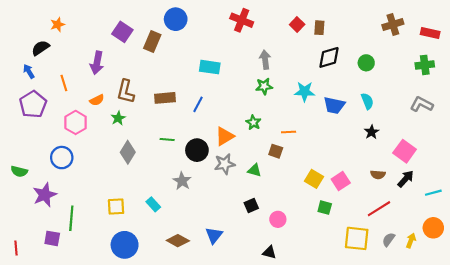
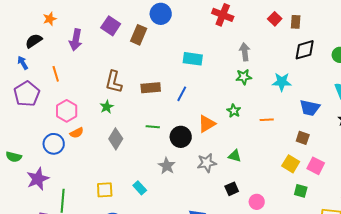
purple arrow: (97, 63) -> (76, 40), moved
orange semicircle: (97, 100) -> (77, 133), moved
blue trapezoid: (334, 105) -> (310, 108), moved
brown square: (276, 151) -> (303, 138), moved
gray star: (225, 164) -> (207, 163), moved
pink square: (341, 181) -> (316, 166), turned -30

